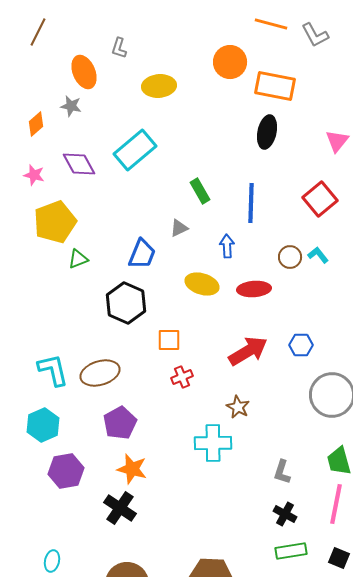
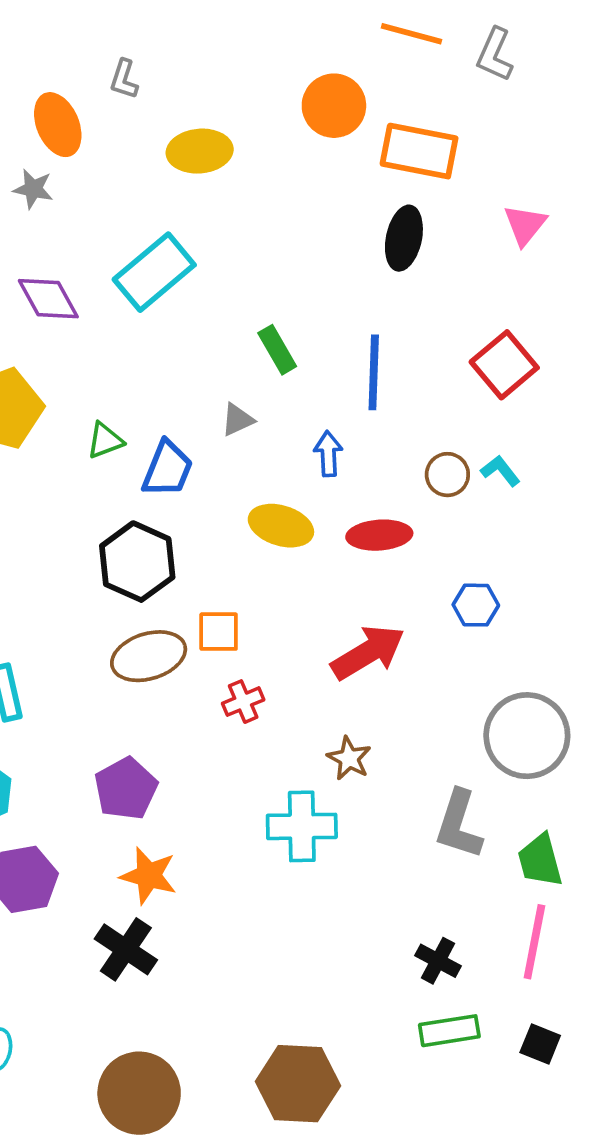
gray L-shape: (315, 35) -> (495, 55), turned 52
pink triangle: (337, 141) -> (525, 225), moved
green triangle: (78, 259) -> (105, 440), moved
blue hexagon: (301, 345) -> (476, 605), moved
brown ellipse: (100, 373) -> (149, 656), moved
gray L-shape: (282, 472) -> (459, 825), moved, size x1.5

